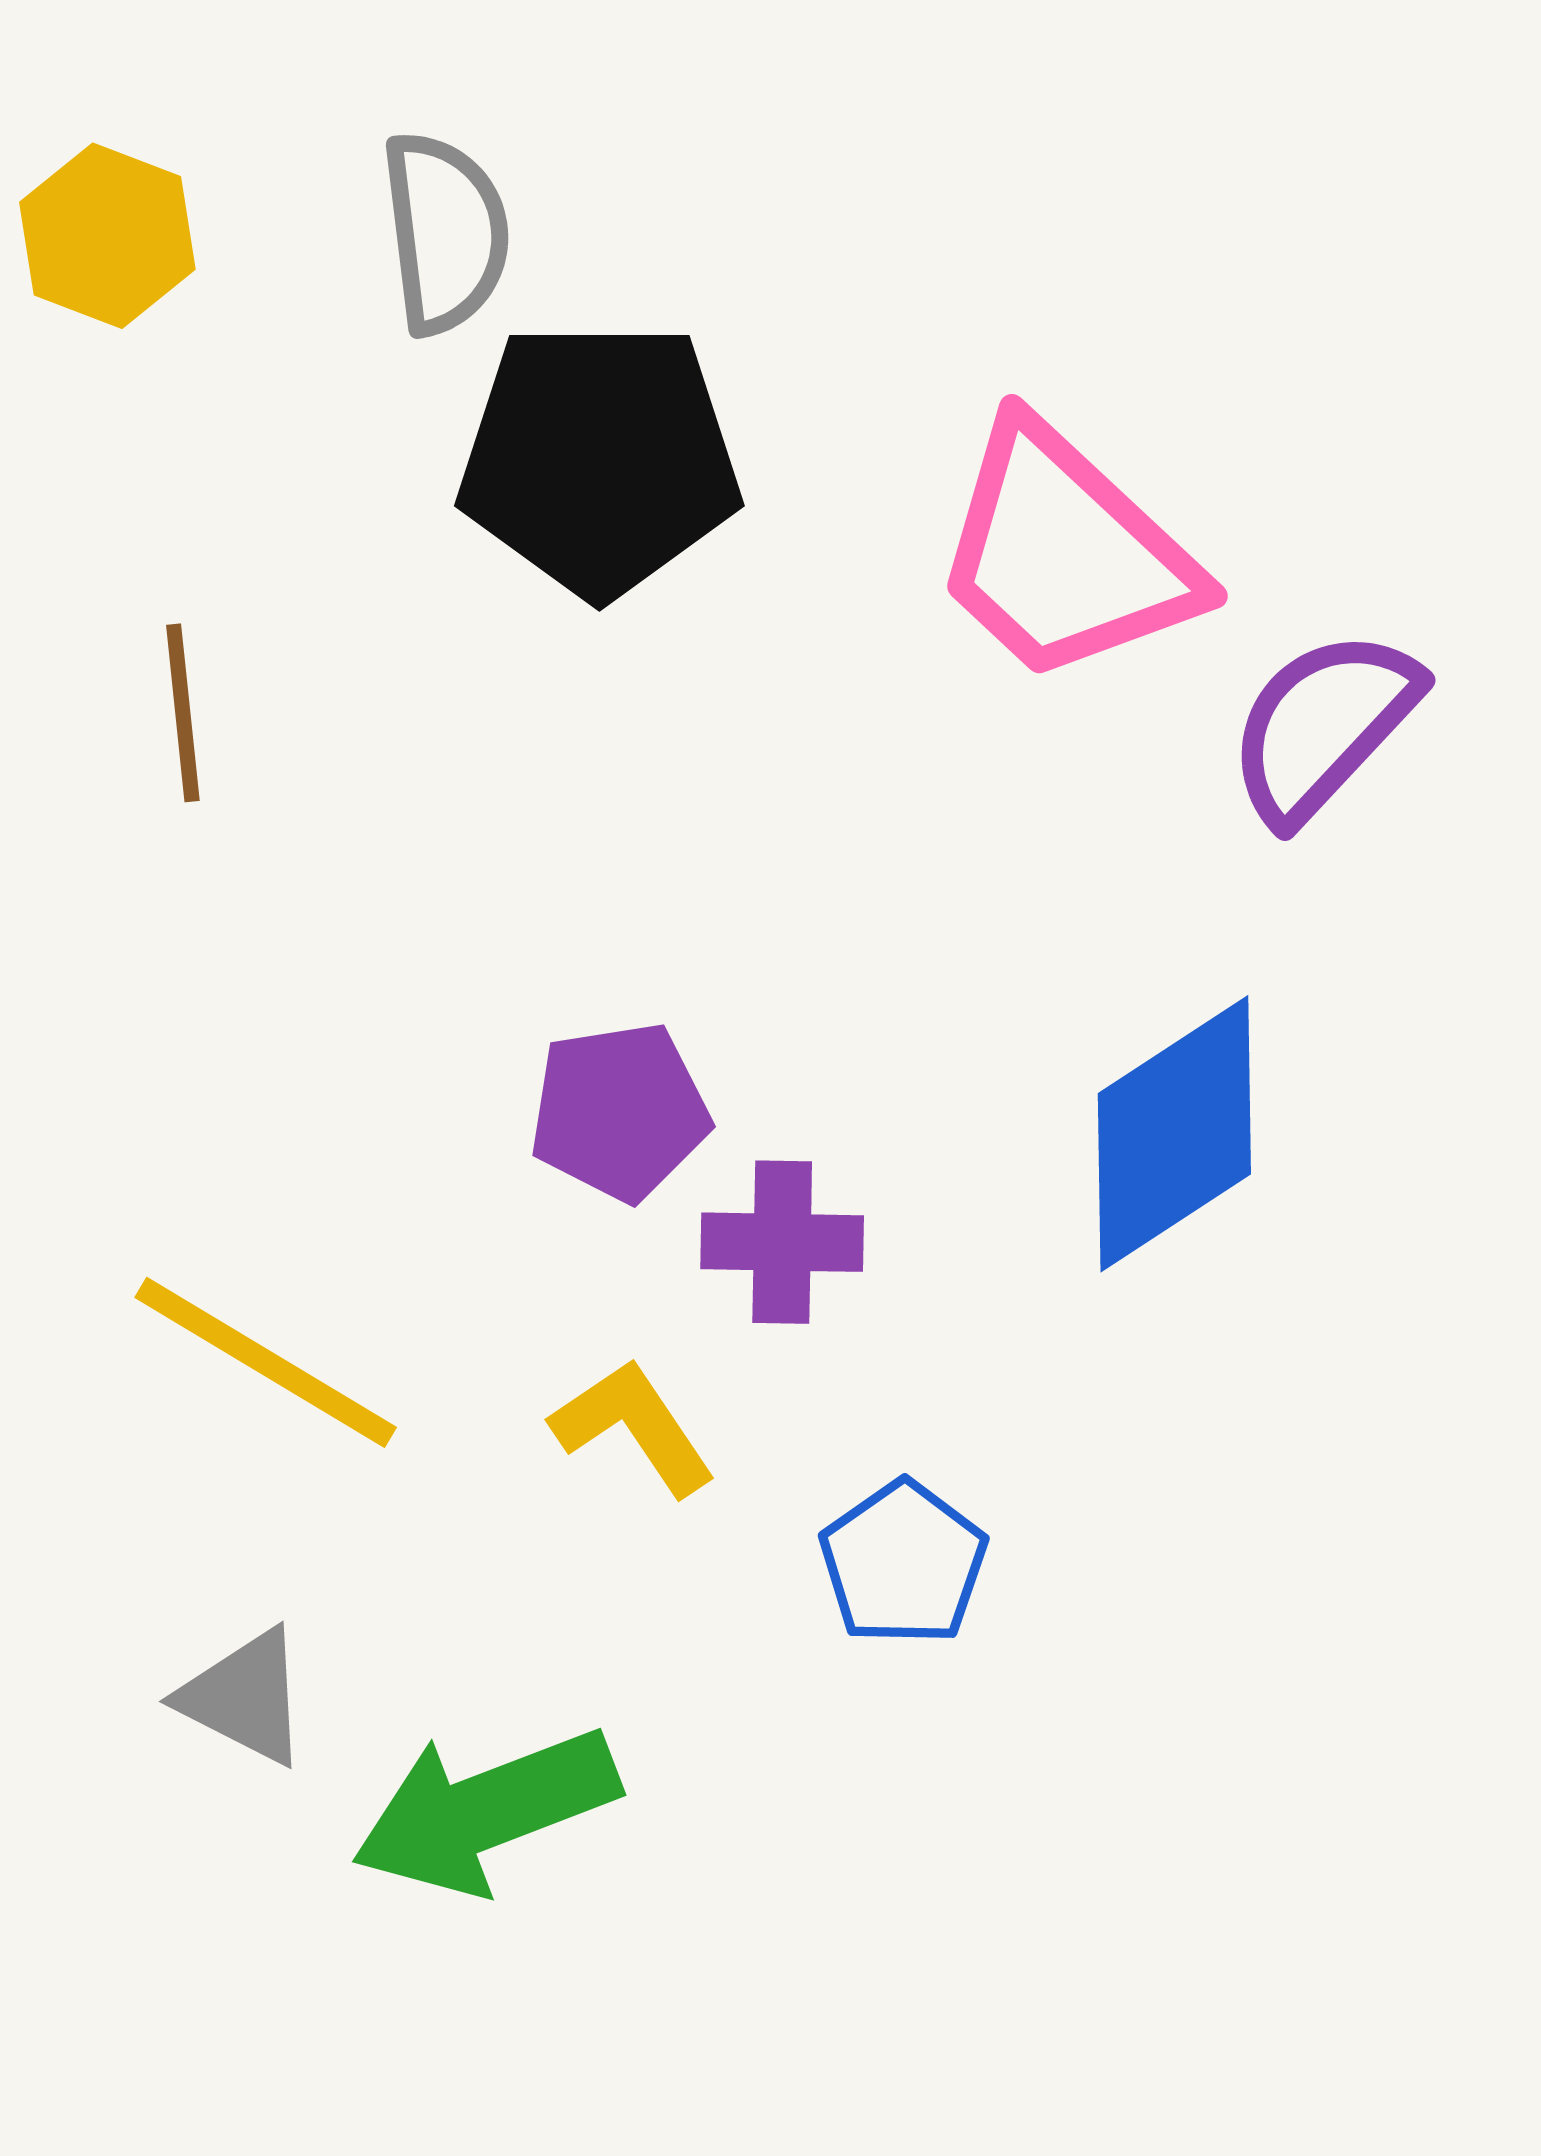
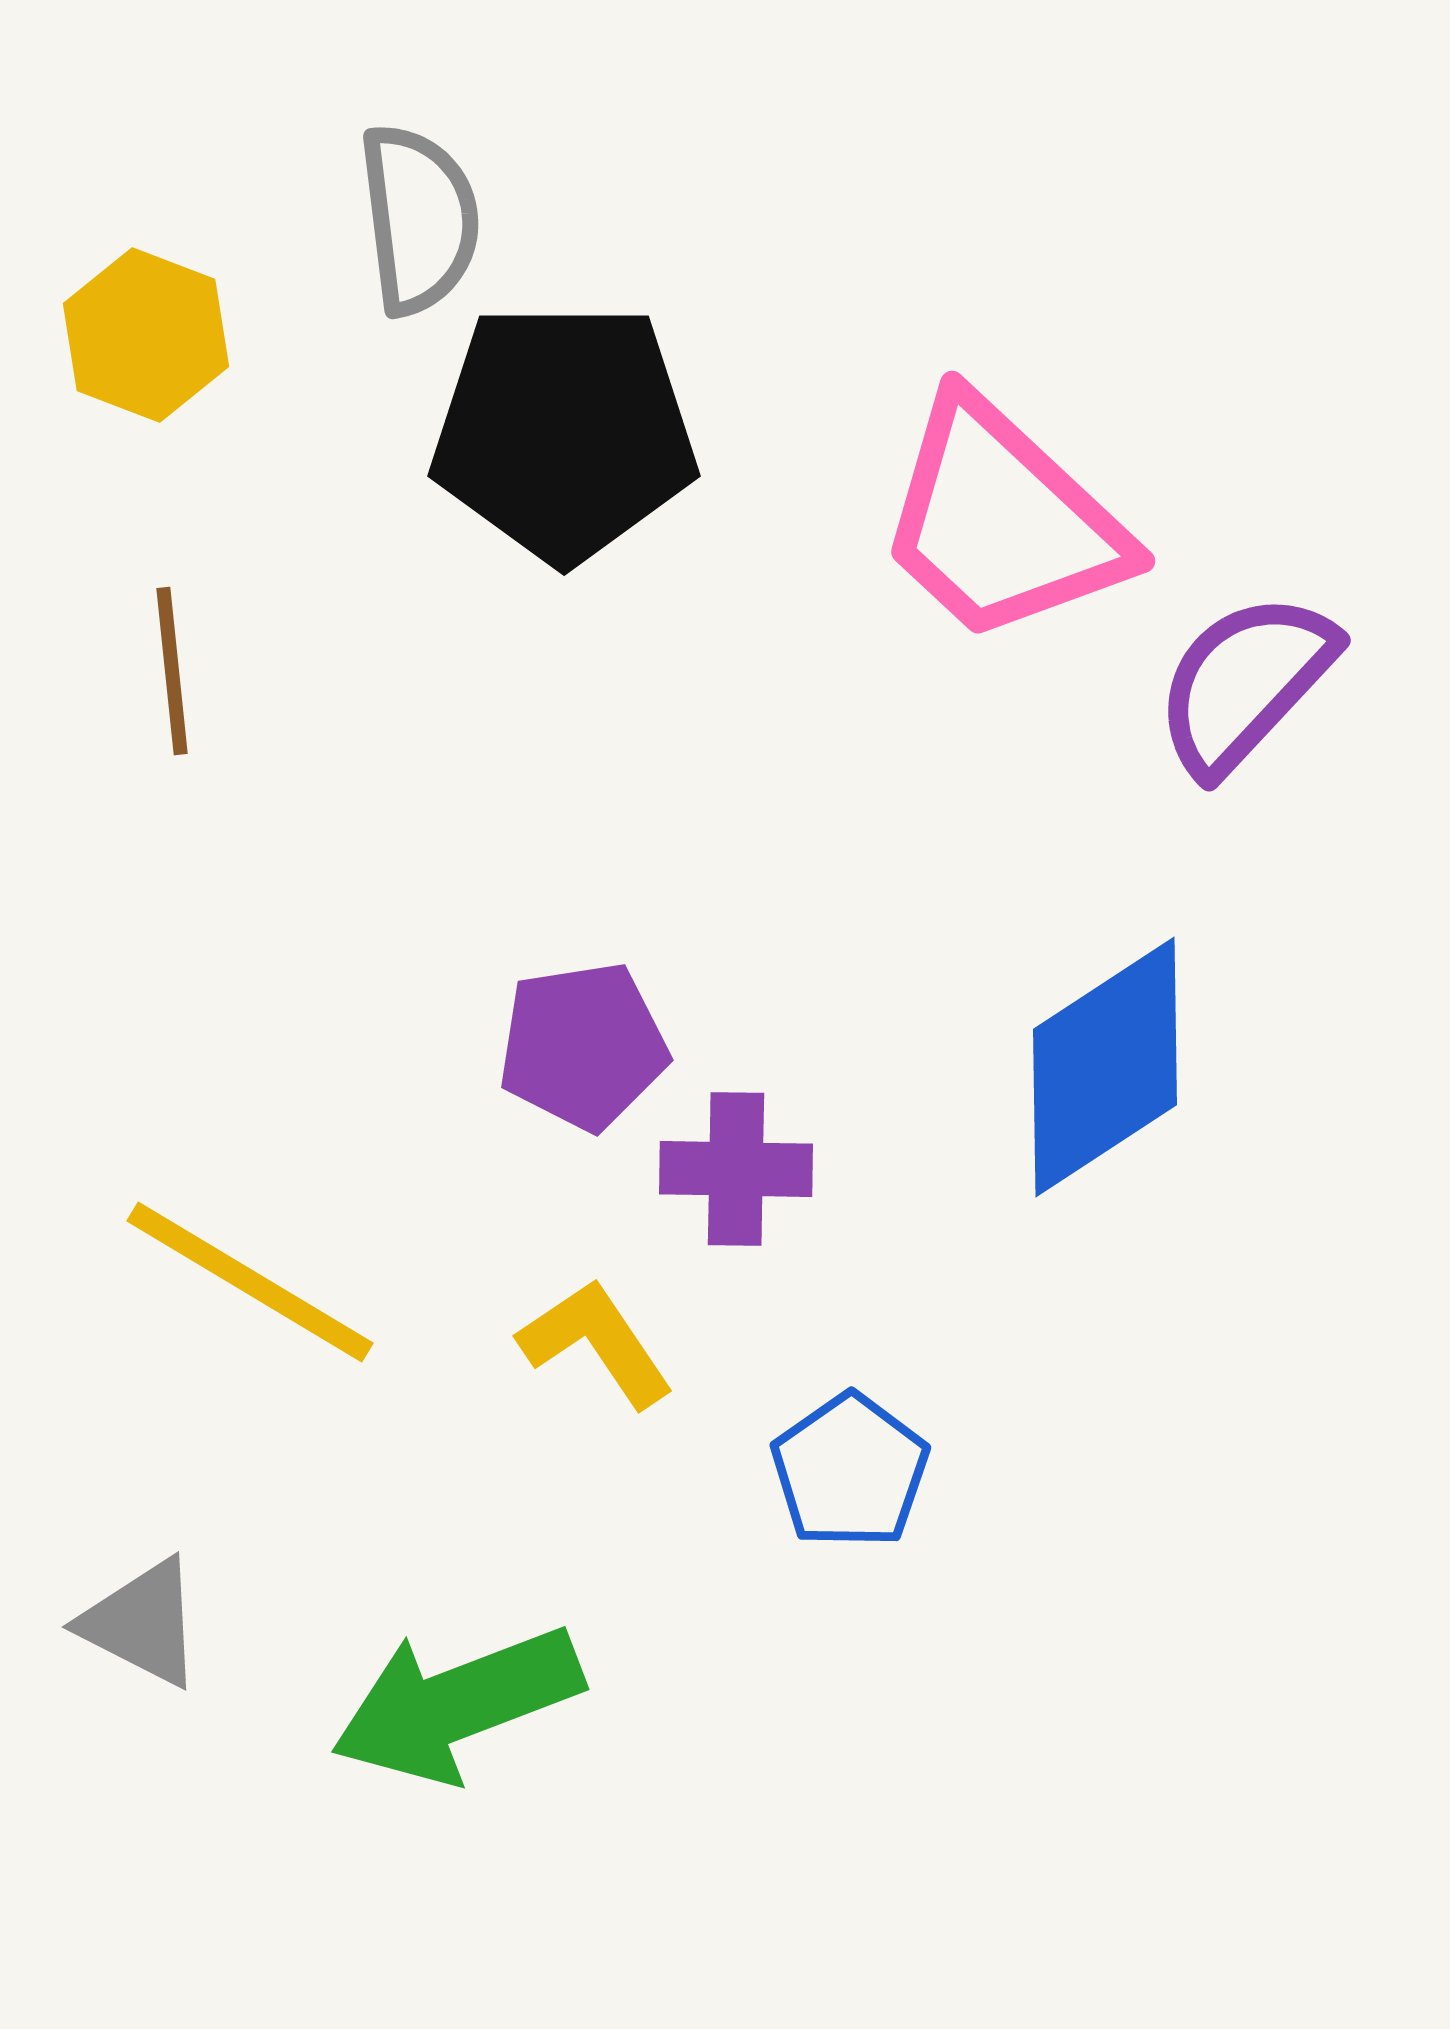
yellow hexagon: (107, 236) -> (146, 335), moved
gray triangle: (244, 1697) -> (142, 1623), moved

